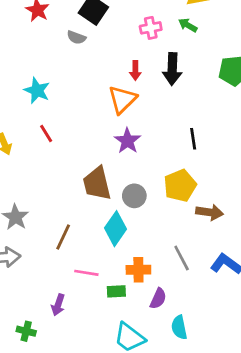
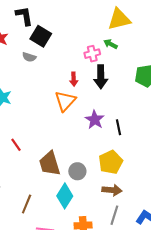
pink cross: (151, 28) -> (92, 54), moved
red line: (46, 133) -> (16, 145), moved
purple star: (127, 141) -> (95, 120), moved
brown arrow: (210, 212) -> (112, 190), moved
gray line: (182, 258) -> (114, 215), turned 48

